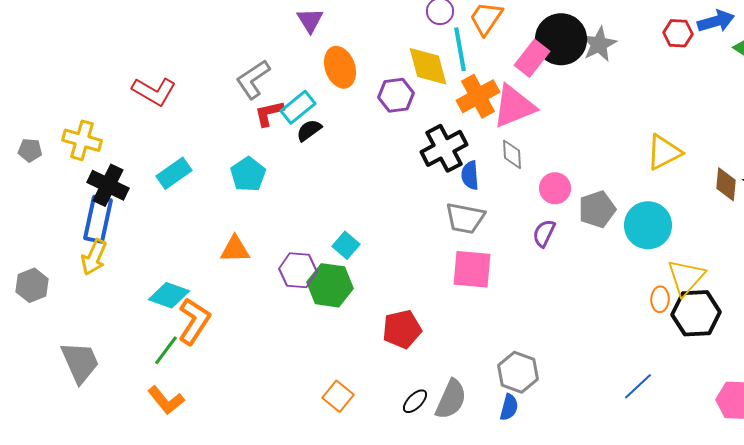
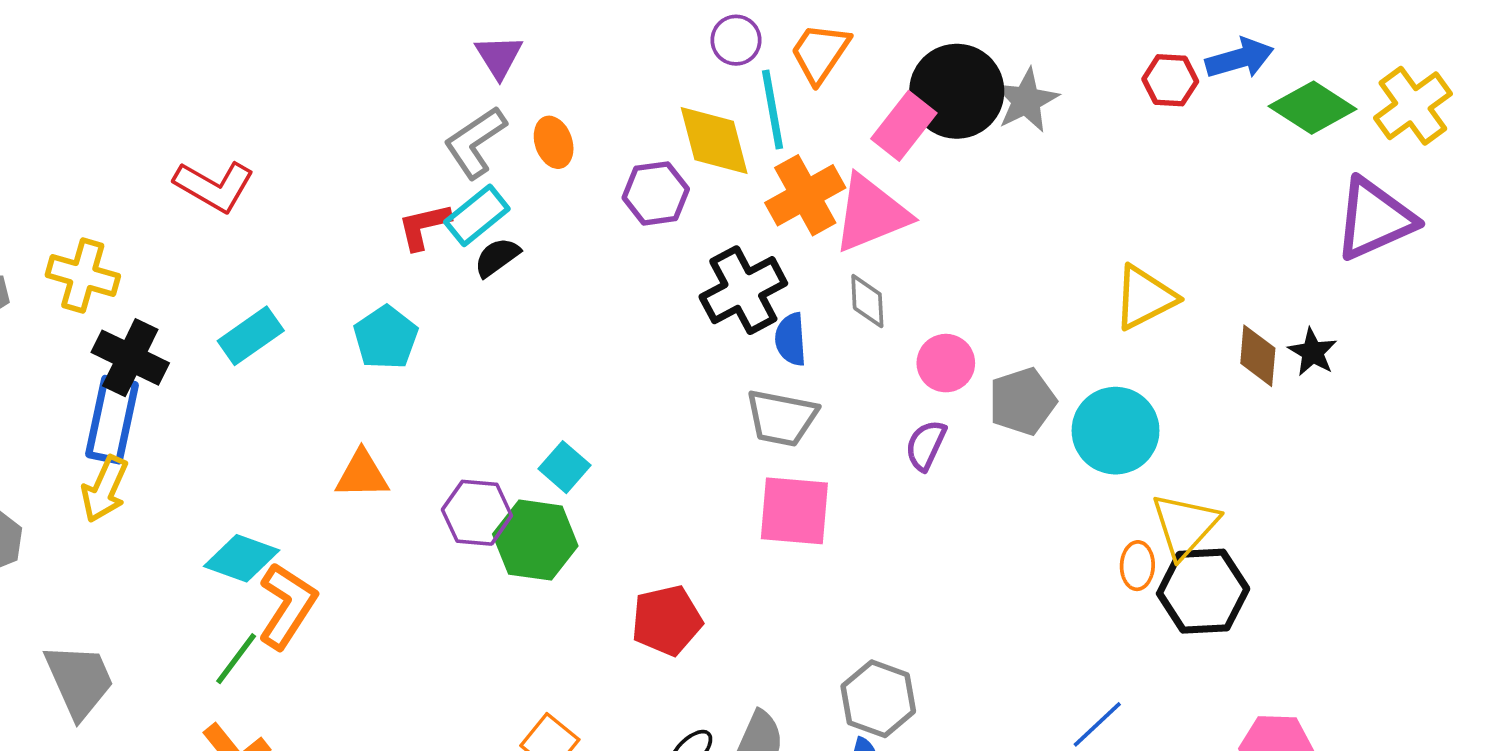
orange ellipse: (340, 67) -> (554, 142), size x0.7
gray L-shape: (253, 79) -> (475, 142), moved

